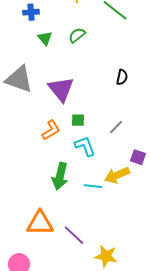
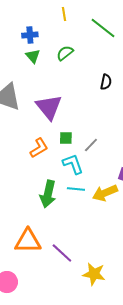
blue cross: (31, 12) -> (30, 35), moved
black semicircle: (122, 77) -> (106, 82), moved
gray line: (116, 127) -> (91, 145), moved
cyan line: (93, 186) -> (76, 189), moved

